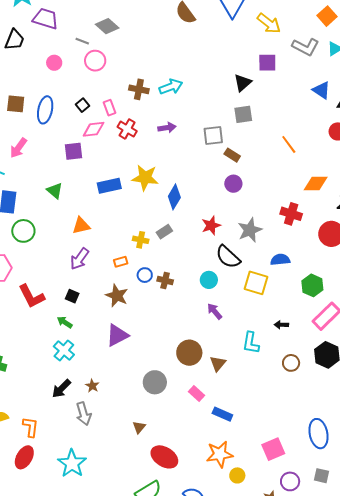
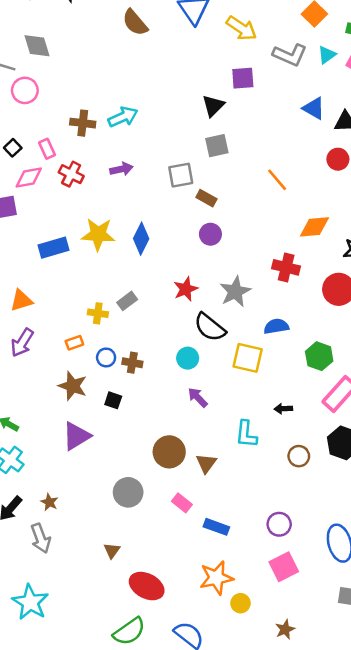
gray diamond: (107, 26) -> (37, 46), turned 35
blue diamond: (174, 197) -> (141, 239), moved
black square: (72, 296) -> (113, 400), moved
purple circle: (290, 481) -> (279, 524), moved

